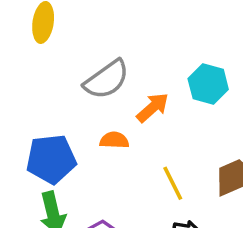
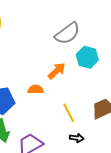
gray semicircle: (107, 80) -> (67, 33), moved

